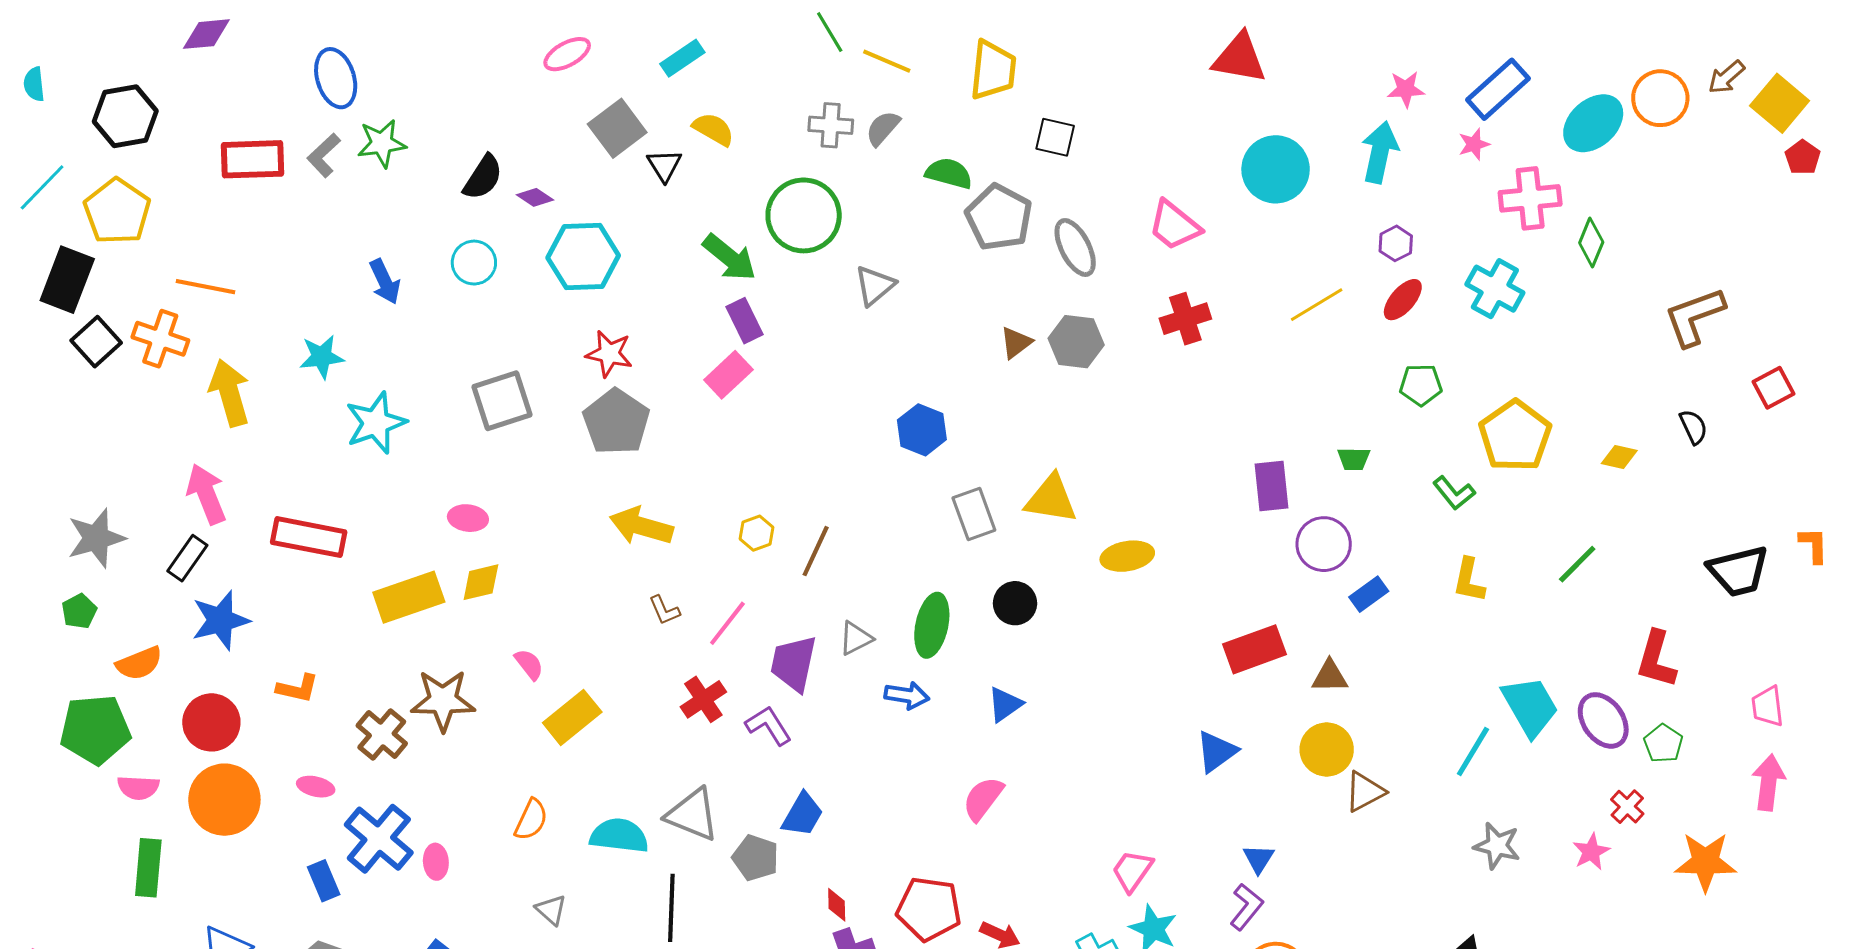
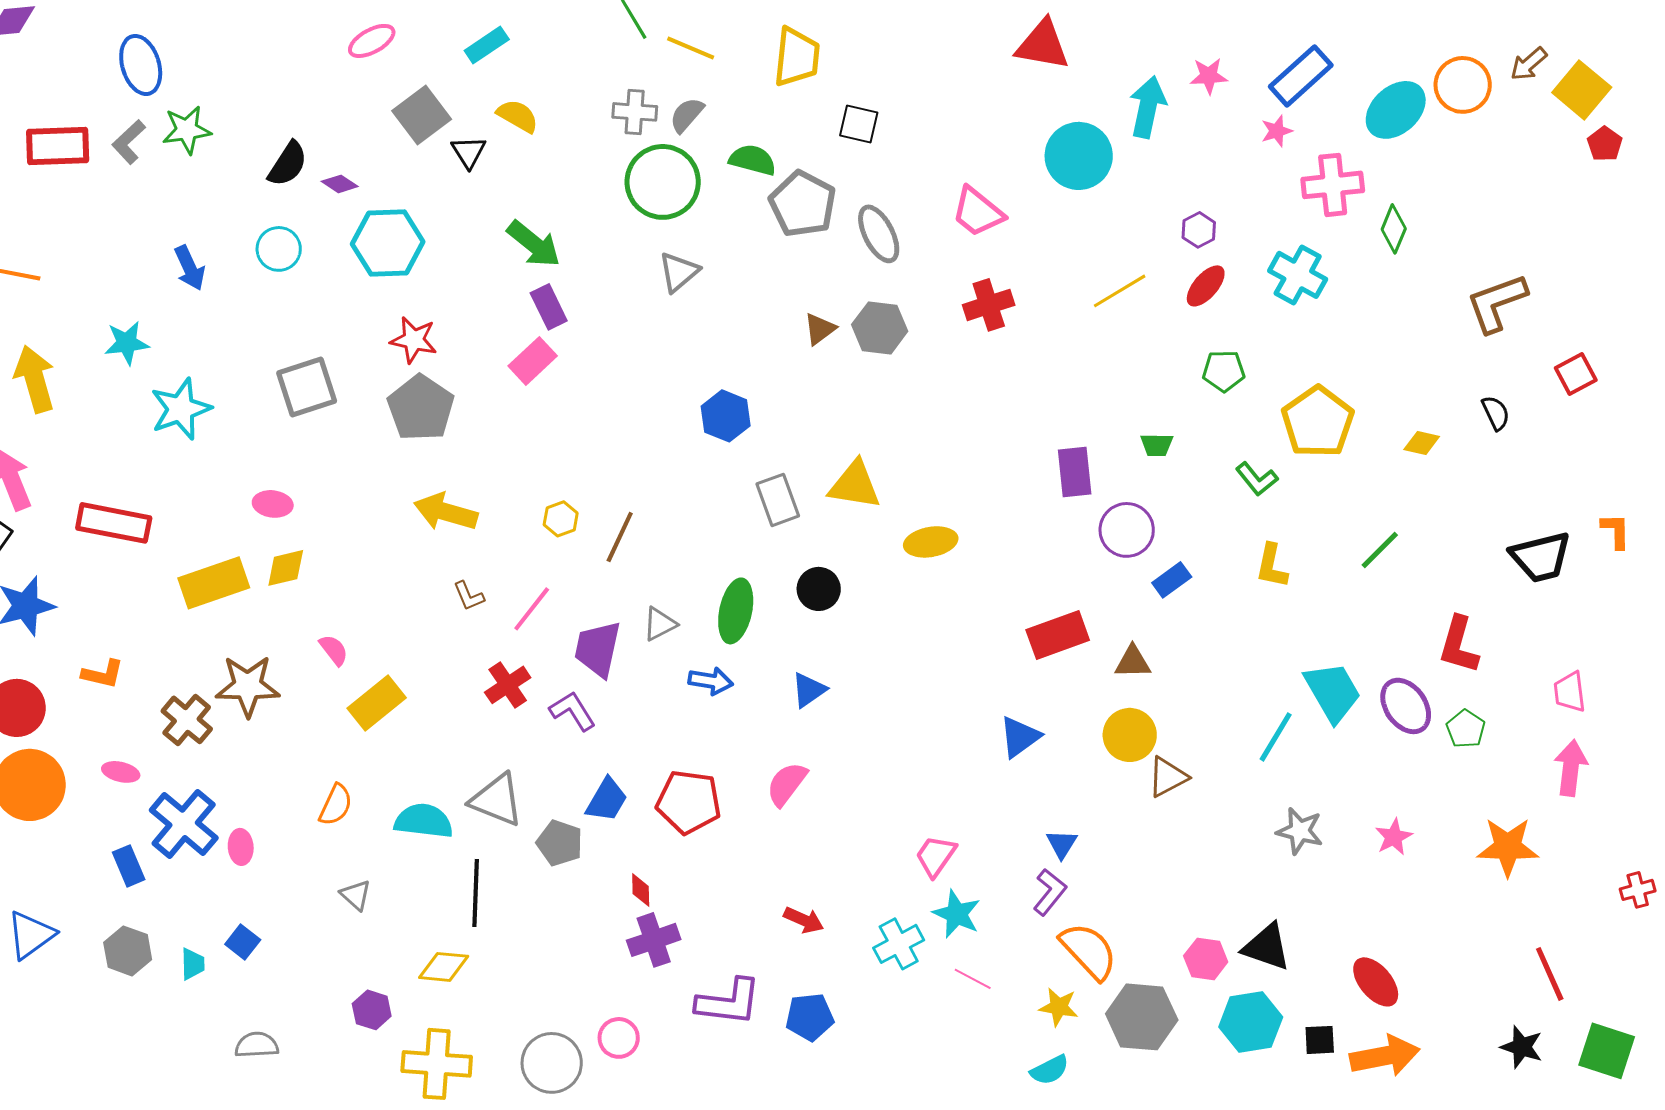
cyan arrow: (1380, 152) -> (1148, 107), moved
green circle: (804, 215) -> (663, 182), moved
red cross: (1627, 807) -> (1638, 890), moved, turned 32
red pentagon: (929, 909) -> (689, 802), moved

